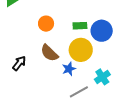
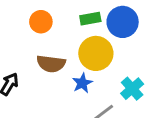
brown semicircle: (49, 53) -> (51, 64), turned -30

